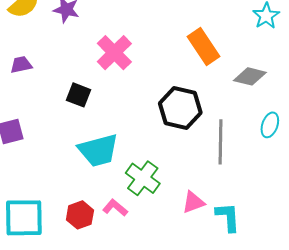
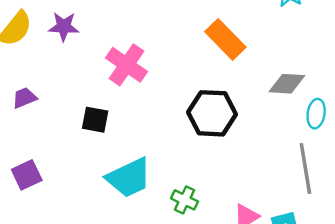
gray diamond: (250, 76) -> (287, 84), moved
gray line: (221, 142) -> (305, 169), moved
green cross: (143, 178) -> (185, 200), size x0.7

